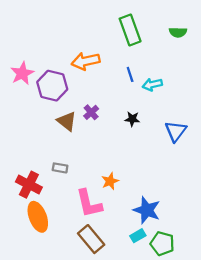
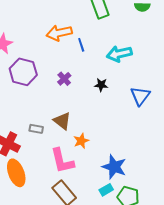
blue line: (130, 74) -> (81, 45), moved
cyan arrow: (152, 85) -> (119, 54), size x1.4
purple hexagon: (52, 86) -> (23, 72), moved
brown triangle: (67, 121) -> (62, 121), moved

